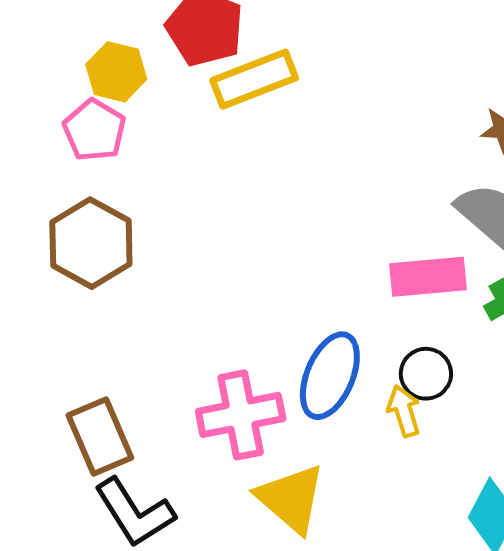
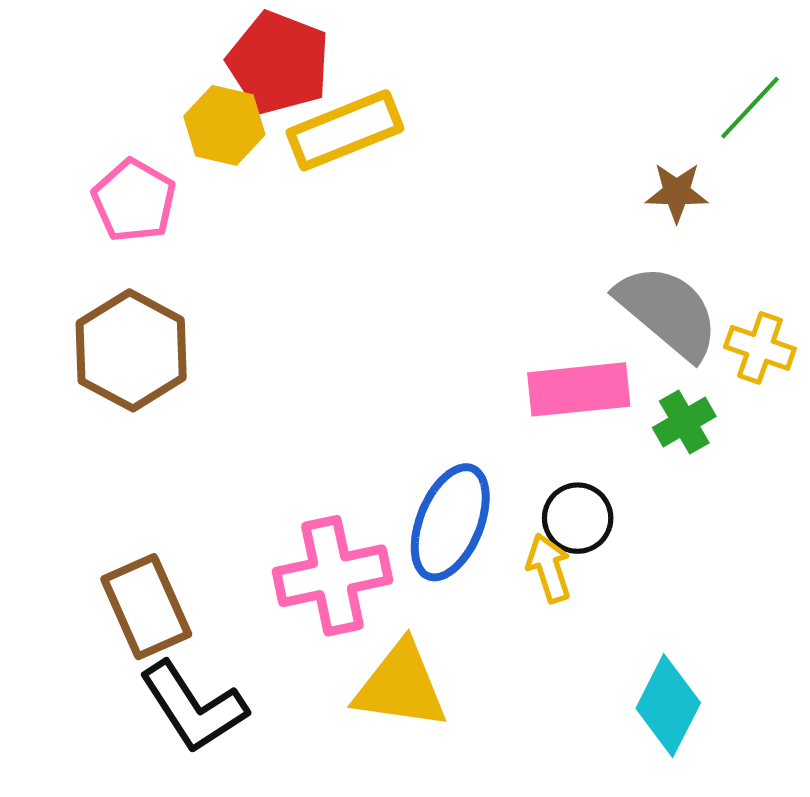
yellow hexagon: (116, 72) -> (224, 125), moved
yellow triangle: (291, 499) -> (401, 686), turned -32

